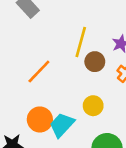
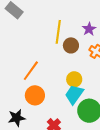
orange line: (39, 72) -> (31, 71), moved
cyan trapezoid: (62, 125) -> (74, 94), moved

